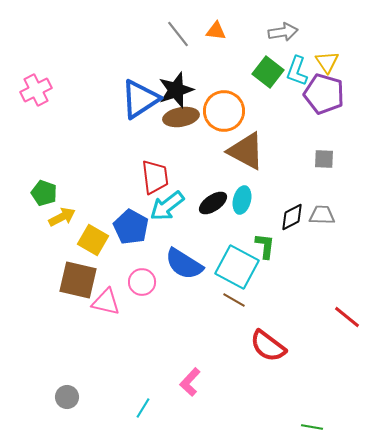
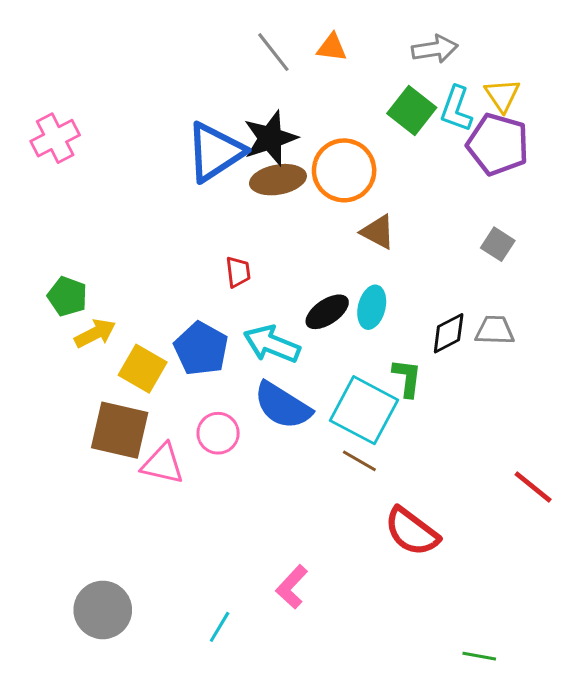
brown triangle: (246, 151) -> (378, 232), size x0.6
gray square: (324, 159) -> (498, 244), turned 30
red trapezoid: (155, 177) -> (238, 272), size x0.6
cyan arrow: (167, 206) -> (272, 344), moved, turned 60
gray circle: (67, 397) -> (103, 610), size x1.6

